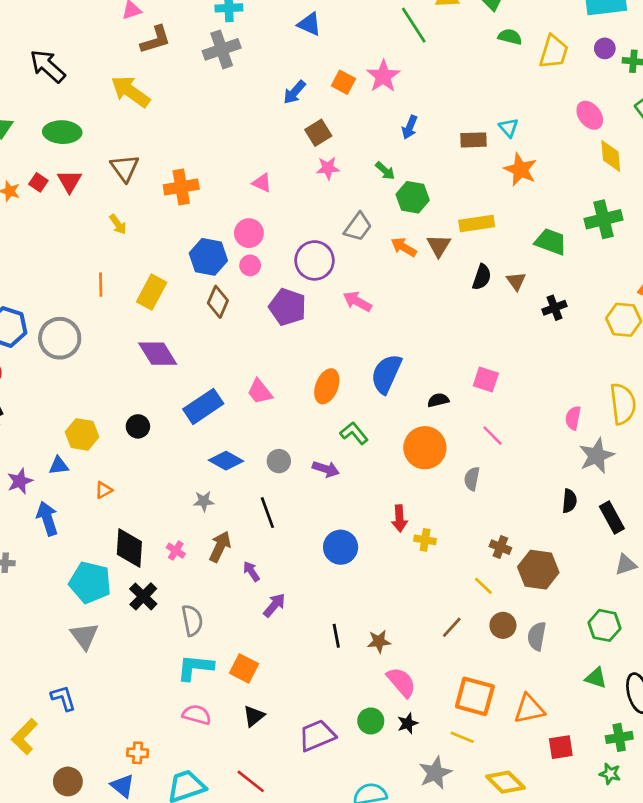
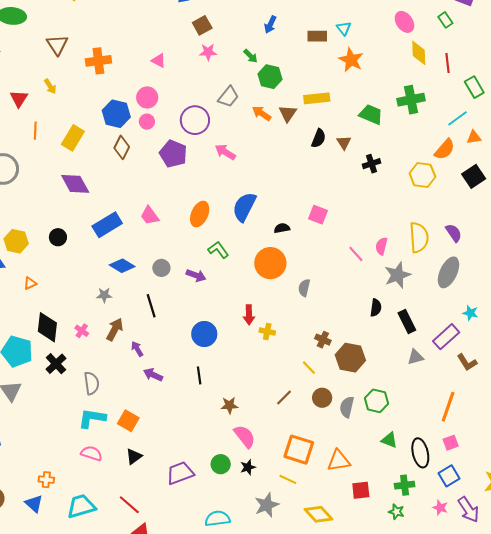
red triangle: (69, 181) -> (19, 99), moved
pink line: (493, 436) -> (356, 254), moved
purple arrow: (274, 605) -> (153, 375), turned -108
green hexagon: (605, 625) -> (376, 401), moved
black line: (336, 636) -> (199, 375), moved

